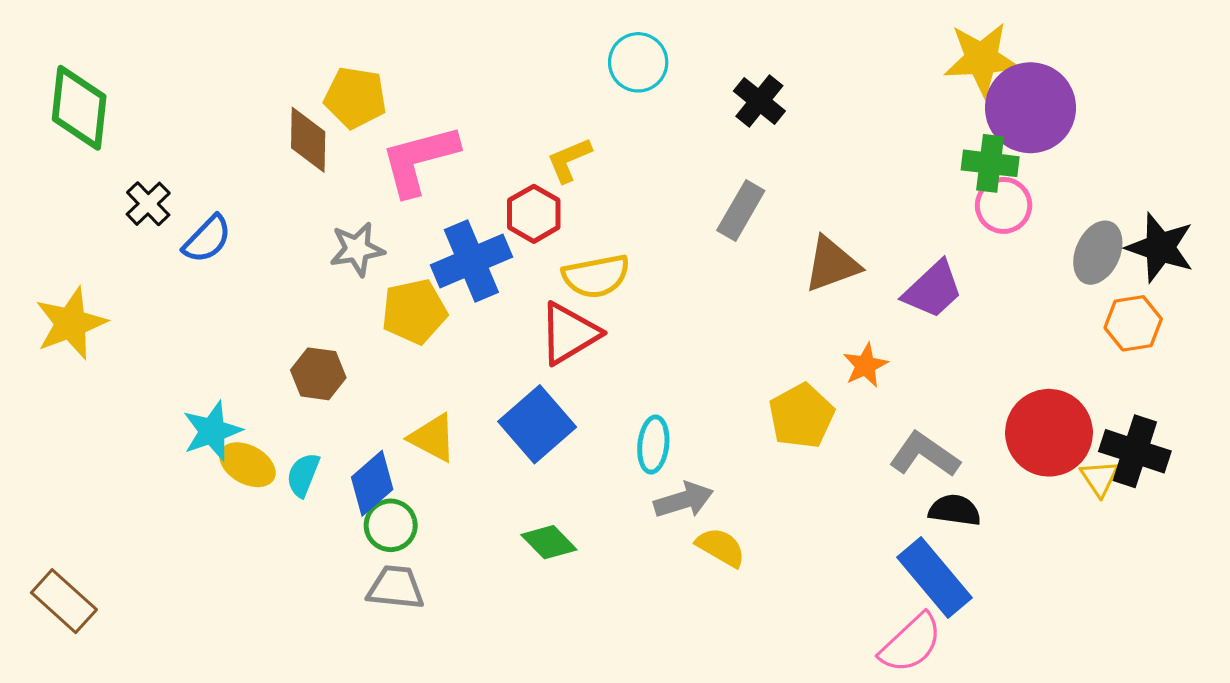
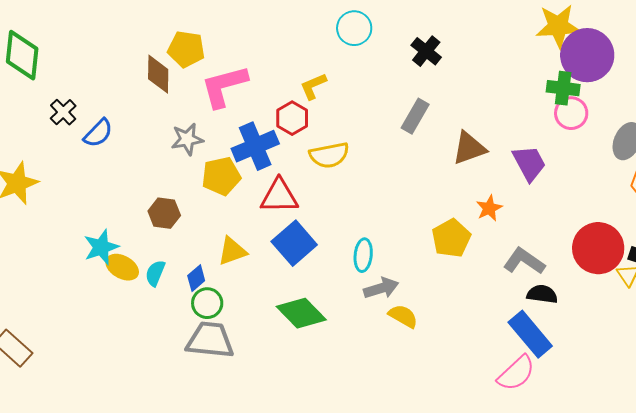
purple trapezoid: (933, 290) -> (529, 163), turned -75
red triangle: (569, 333) -> (279, 196), moved, turned 30
yellow triangle: (433, 438) -> (232, 251), turned -48
blue diamond: (372, 483) -> (196, 278), size x0.7
green diamond: (549, 542) -> (301, 313), size x1.5
gray trapezoid: (396, 588) -> (210, 340), size x1.4

